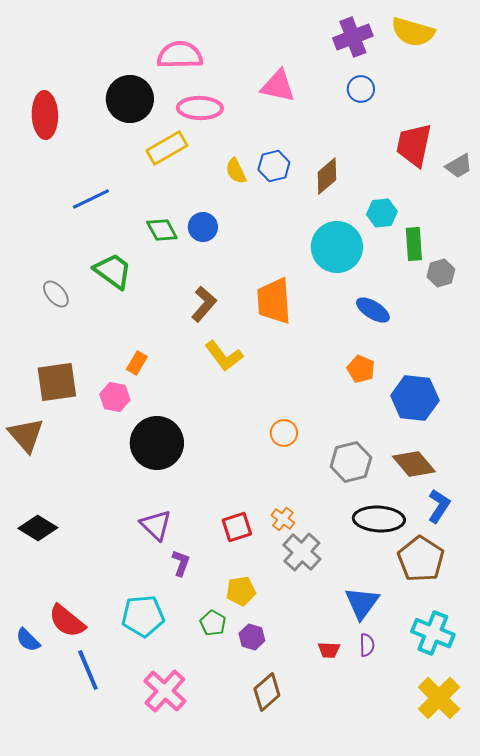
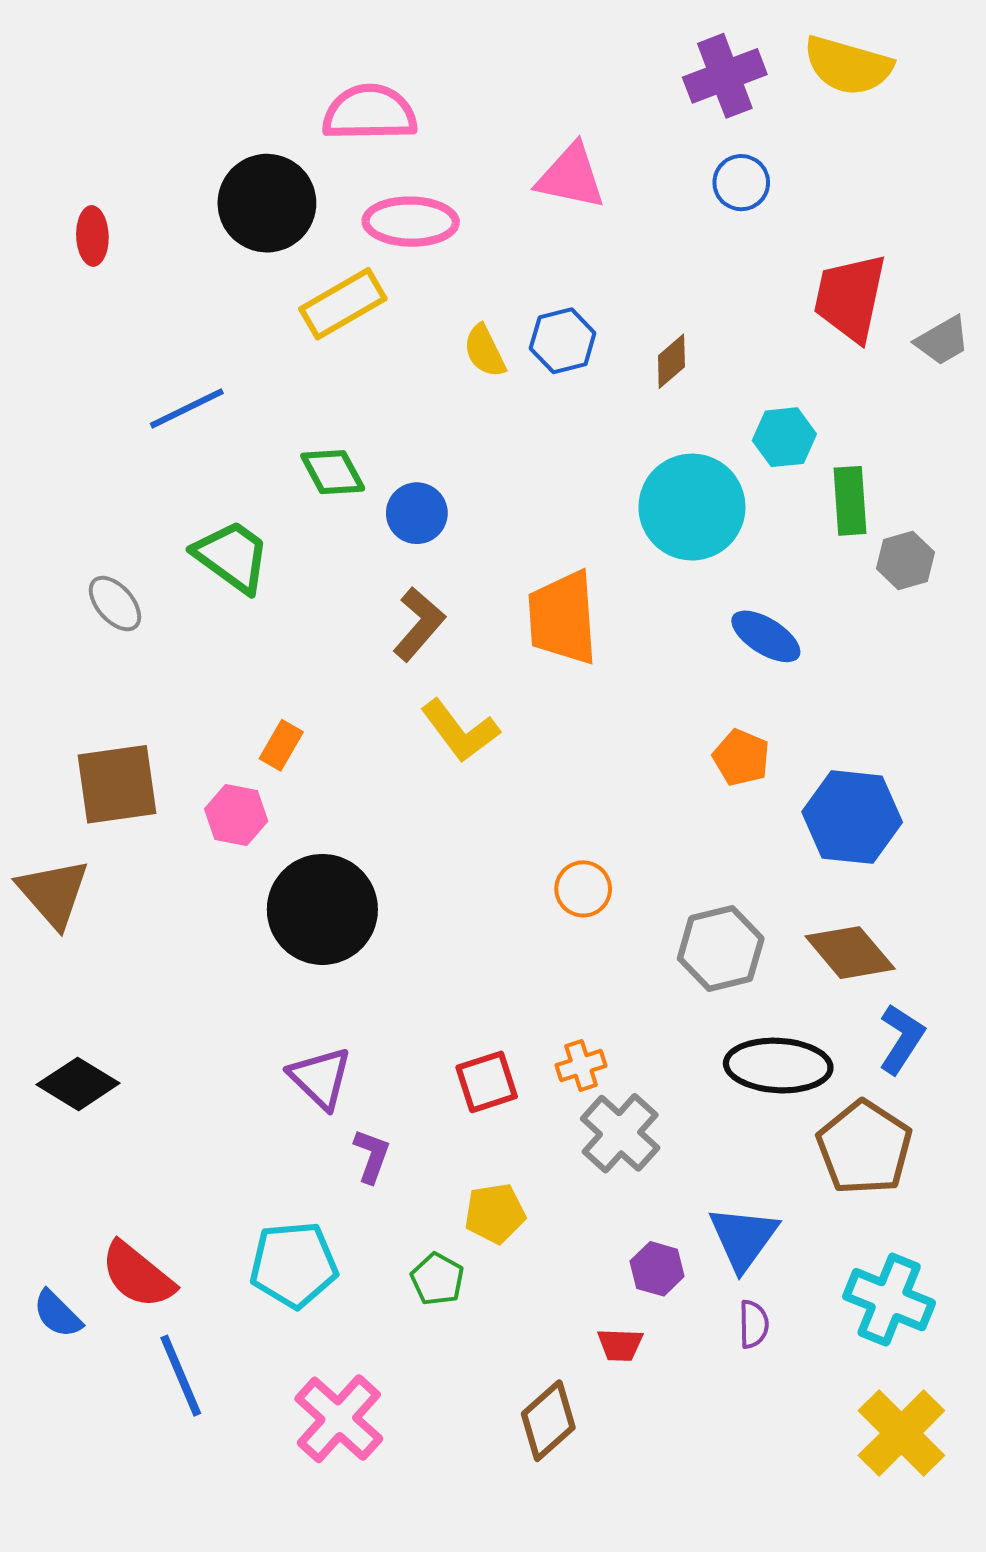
red ellipse: (45, 115) -> (92, 236), size x0.6
brown diamond: (327, 176) -> (671, 361), size x0.7
blue circle: (203, 227) -> (417, 513), moved
orange cross: (283, 519) -> (581, 1066), turned 35
purple hexagon: (252, 637) -> (657, 1269), moved
red trapezoid: (329, 650) -> (620, 1345), moved

